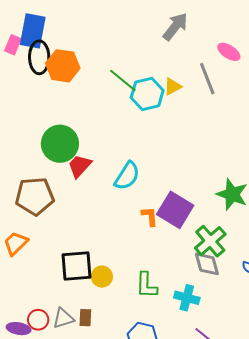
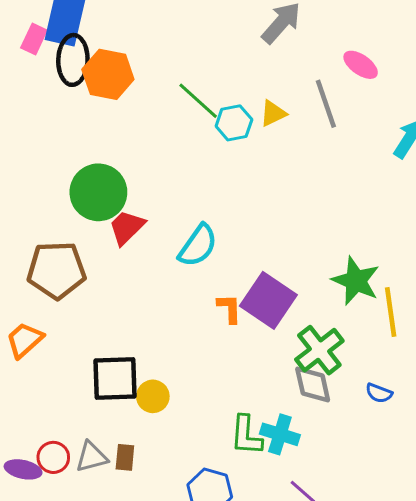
cyan hexagon: (147, 94) -> (234, 123), size x0.7
green L-shape: (146, 285) -> (246, 435), moved

